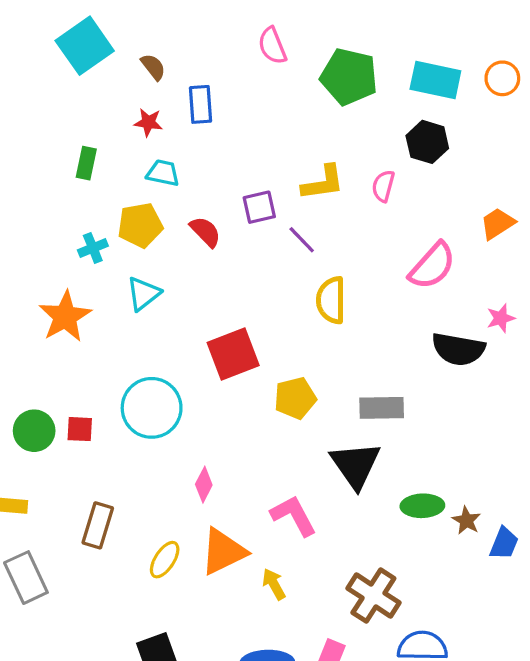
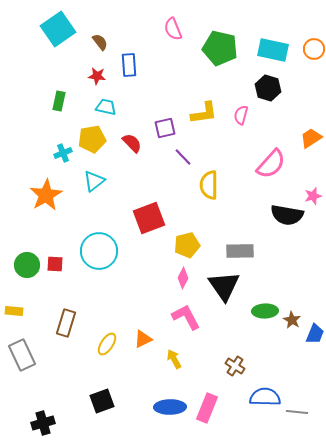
purple line: (302, 240) -> (183, 157), moved
pink diamond: (204, 485) -> (183, 278), moved
orange triangle: (223, 551) -> (143, 339), size x0.6
brown cross: (373, 596) -> (235, 366), size x0.6

